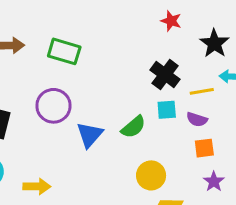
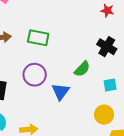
cyan square: (167, 110) -> (110, 85), moved
green semicircle: (133, 127) -> (82, 69), moved

